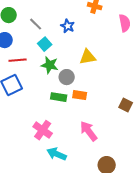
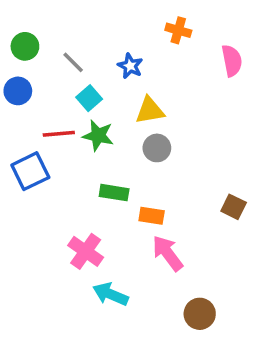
yellow triangle: (88, 57) -> (150, 111), moved
red line: (18, 60) -> (59, 134), moved
gray circle: (67, 77) -> (157, 148), moved
orange rectangle: (80, 95) -> (152, 216), moved

